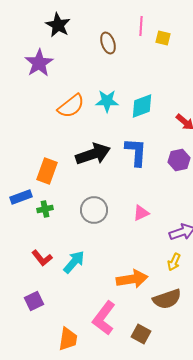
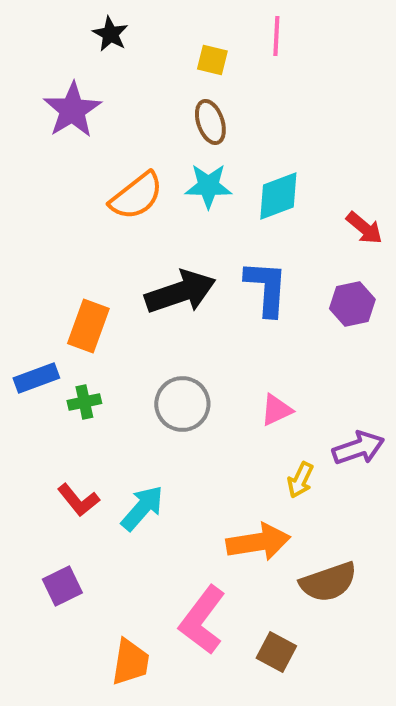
black star: (58, 25) -> (110, 34), size x0.7
yellow square: (163, 38) -> (212, 60), moved
brown ellipse: (108, 43) -> (210, 122), moved
yellow arrow: (174, 262) -> (300, 480), moved

